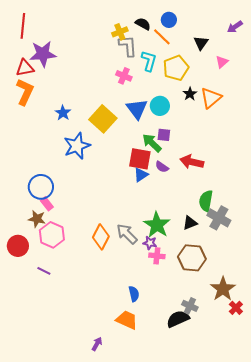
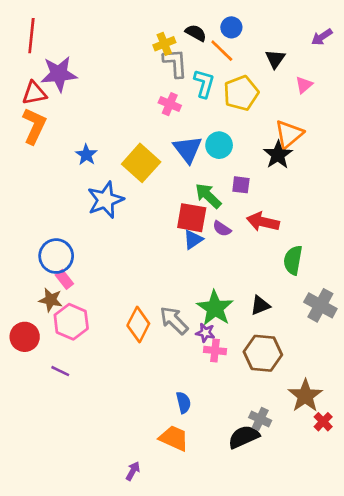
black star: (190, 94) -> (278, 155), moved, size x1.5
purple square: (164, 135) -> (241, 185), moved
green semicircle: (206, 201) -> (293, 260), moved
gray cross: (219, 218) -> (320, 305), moved

